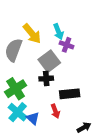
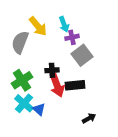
purple cross: (67, 45) -> (72, 37), turned -32
gray square: (49, 61) -> (82, 55), moved
red arrow: (55, 111) -> (57, 85), moved, size x1.6

